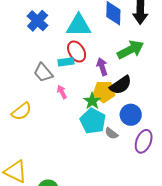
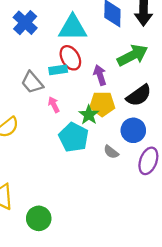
black semicircle: (121, 85) -> (139, 95), moved
cyan pentagon: (93, 121) -> (74, 137), moved

